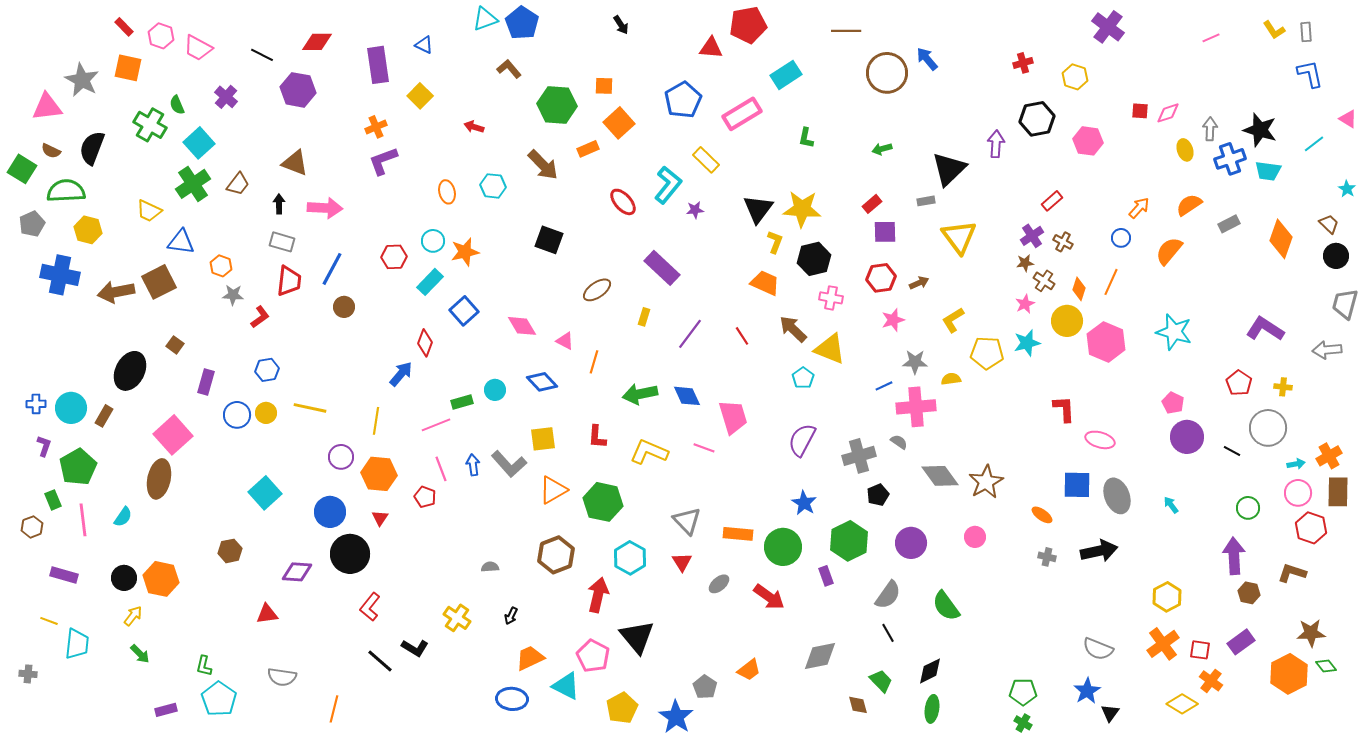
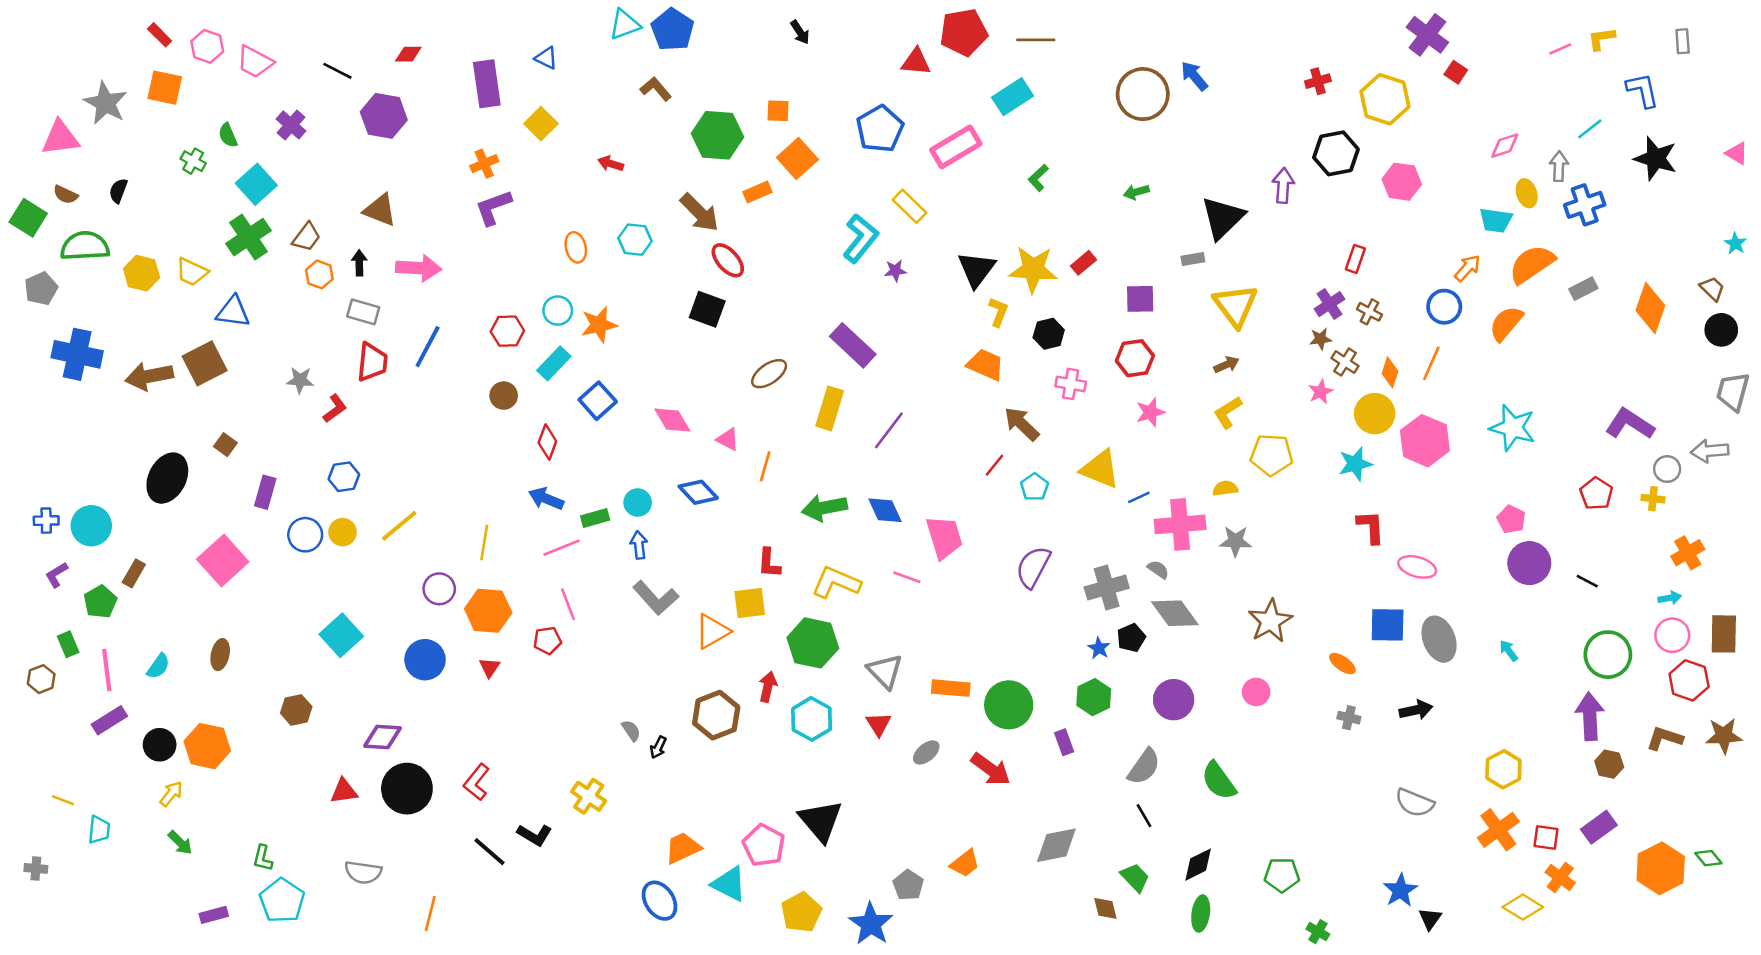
yellow L-shape: (1274, 30) -> (1601, 39), moved, turned 115
brown line: (846, 31) -> (1036, 40), moved
red diamond: (317, 42) -> (408, 54), size x0.7
blue L-shape: (1310, 74) -> (1643, 90), moved
yellow hexagon: (1075, 77) -> (1385, 99), size x1.5
red square: (1140, 111) -> (1456, 72), moved, turned 30
green cross: (150, 125) -> (193, 161), size x0.6
black star: (1260, 130) -> (1656, 158), moved
green L-shape: (806, 138) -> (1038, 178), turned 35
cyan line: (1314, 144) -> (1590, 129), moved
black semicircle: (92, 148) -> (118, 191), size x0.6
cyan trapezoid: (1268, 171) -> (1496, 220), moved
red rectangle: (1052, 201) -> (1355, 259), turned -30
red ellipse: (623, 202) -> (728, 260), moved
red rectangle: (872, 204) -> (1083, 263), moved
orange semicircle: (1189, 205) -> (1532, 264), size x1.4
yellow hexagon: (88, 230) -> (142, 273), moved
blue circle: (1121, 238) -> (1444, 307), size x1.4
black hexagon: (814, 259) -> (1049, 334), size x0.7
orange hexagon: (221, 266) -> (319, 274), moved
brown arrow: (919, 283) -> (1226, 365), moved
brown circle: (344, 307) -> (504, 396), moved
yellow rectangle: (644, 317) -> (830, 408), size x1.8
red line: (742, 336) -> (995, 465), moved, turned 72
cyan star: (1027, 343) -> (1355, 464), moved
yellow triangle: (830, 349) -> (1100, 469), moved
gray star: (915, 362) -> (1235, 541), moved
blue arrow: (401, 374) -> (546, 499), moved, turned -108
yellow line: (310, 408) -> (399, 526), turned -52
brown rectangle: (104, 416) -> (134, 573), moved
gray circle: (1268, 428) -> (1667, 469), moved, size x0.6
yellow square: (543, 439) -> (750, 603), moved
purple L-shape: (44, 446) -> (57, 575), turned -140
orange cross: (1329, 456) -> (1688, 553), moved
blue arrow: (473, 465) -> (639, 545), moved
green pentagon: (78, 467) -> (100, 602), size x0.7
gray diamond: (940, 476) -> (1175, 613), moved
brown ellipse: (159, 479) -> (220, 655), moved, size x0.6
red pentagon: (425, 497) -> (547, 640), turned -30
green hexagon: (603, 502) -> (813, 643), moved
blue star: (804, 503) -> (1099, 648), moved, size x0.7
green circle: (1248, 508) -> (1608, 655), size x1.6
green hexagon: (849, 541) -> (1094, 697), size x0.7
black arrow: (1099, 551) -> (1416, 710), size x0.7
black circle: (350, 554) -> (407, 789), moved
gray semicircle: (490, 567) -> (631, 731), turned 60
purple rectangle: (64, 575) -> (109, 720), moved, turned -48
red arrow: (598, 595) -> (768, 687), moved, size x0.7
black arrow: (511, 616) -> (658, 747), moved
brown star: (1311, 633) -> (1724, 736), moved
cyan trapezoid: (77, 644) -> (99, 830), size x0.7
gray semicircle: (1098, 649) -> (1415, 803), moved
green pentagon: (1023, 692) -> (1282, 875), moved
blue ellipse: (512, 699) -> (660, 901), turned 52

